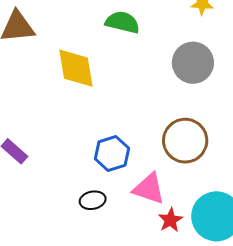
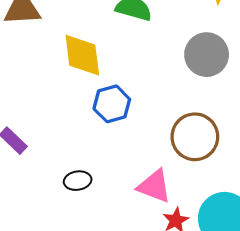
blue hexagon: (112, 154) -> (112, 104), moved
black ellipse: (93, 200) -> (78, 181), moved

